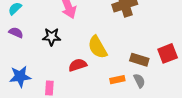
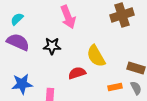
purple semicircle: (16, 33) -> (18, 42), size x1.6

